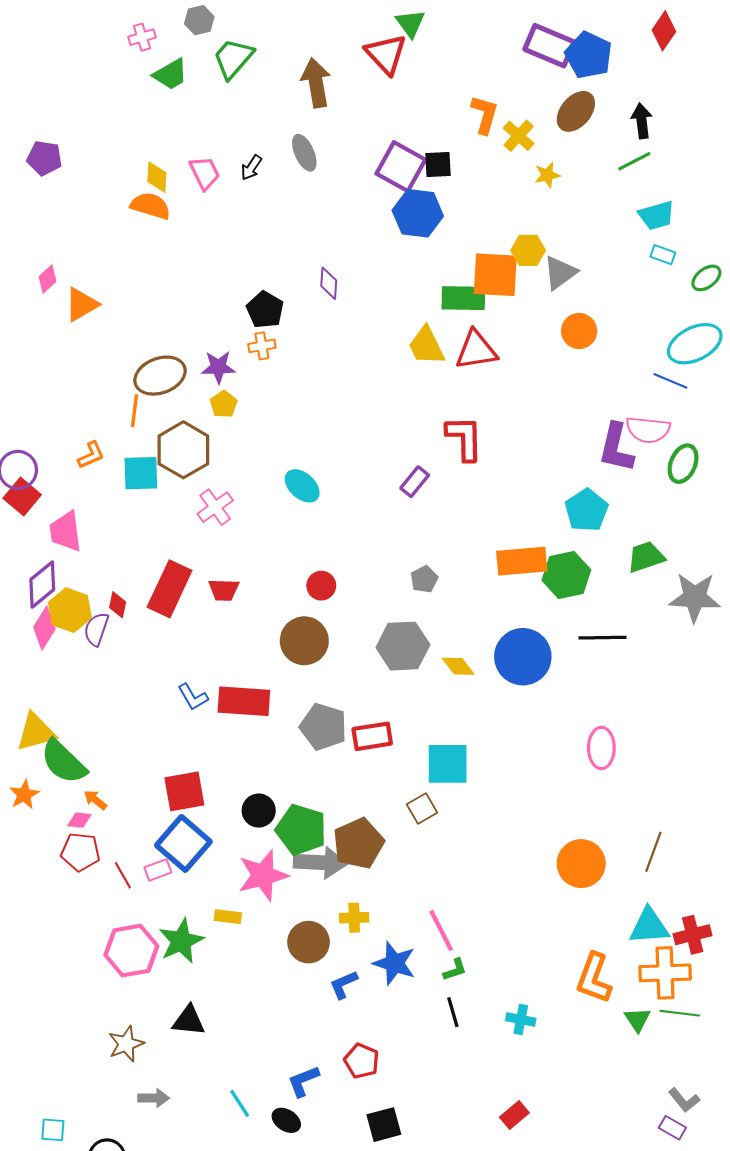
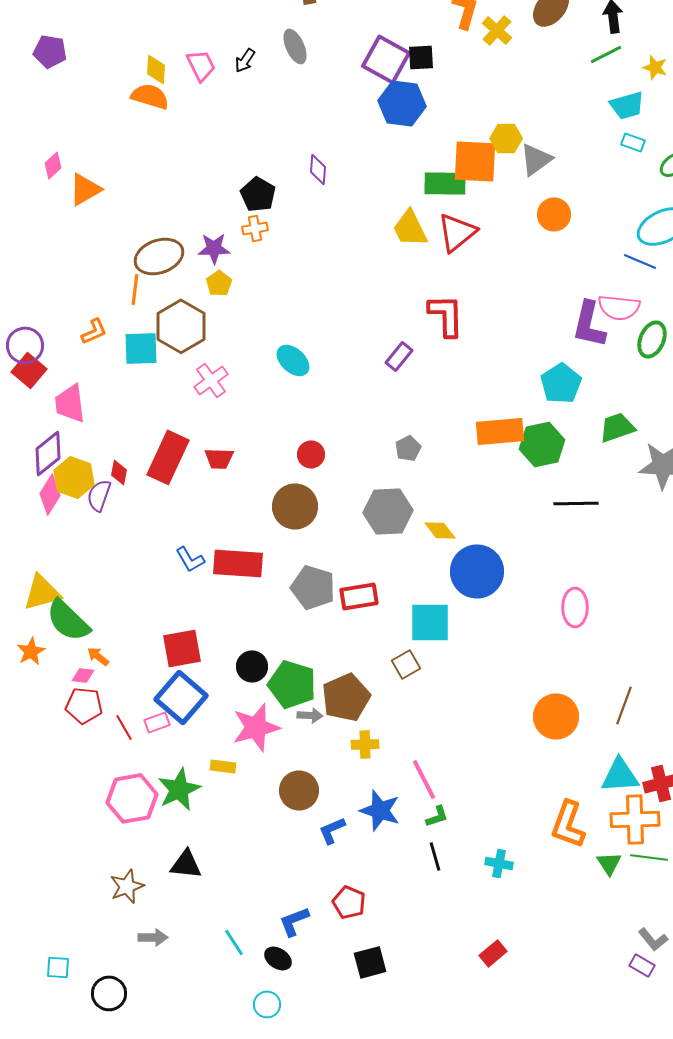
yellow star: (547, 175) -> (655, 67), moved, turned 30
red triangle: (476, 350) -> (457, 232), turned -30
blue circle: (523, 657) -> (477, 571), moved
gray arrow: (320, 863) -> (310, 715), size x0.5
yellow cross: (354, 918) -> (365, 744), moved

